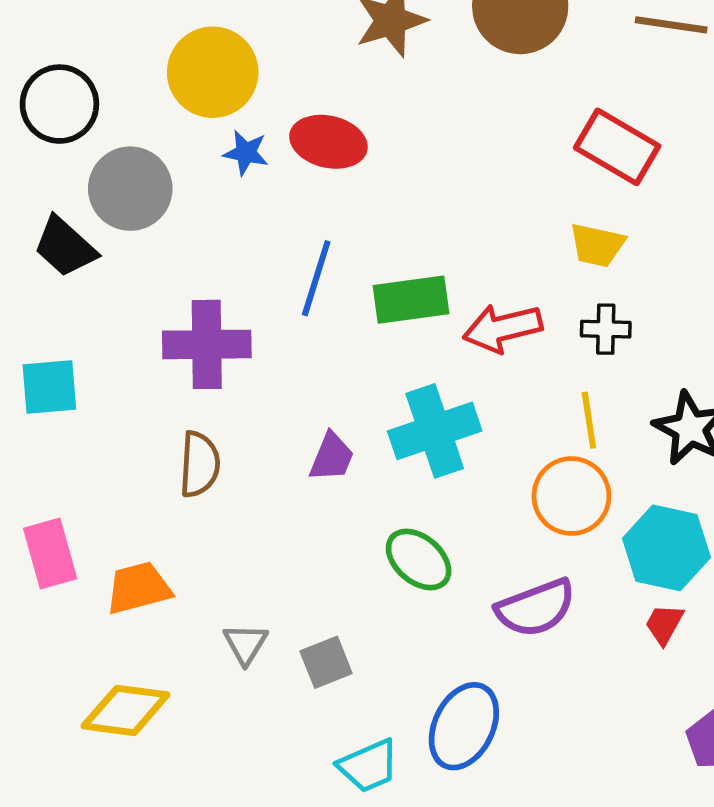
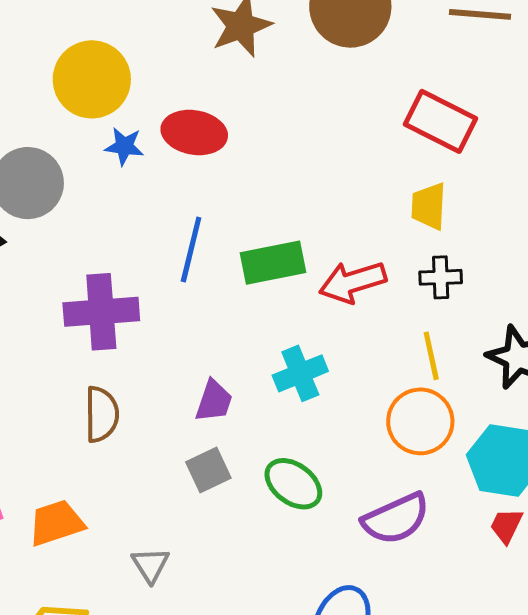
yellow trapezoid: (597, 245) -> (429, 206), turned 84
cyan cross: (435, 431) -> (300, 373), size x0.7
gray square: (326, 662) -> (208, 470), moved

